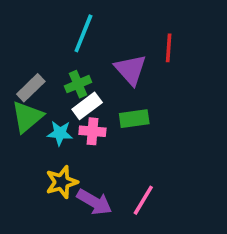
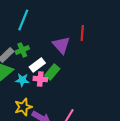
cyan line: (83, 33) -> (23, 20), moved
green cross: (78, 84) -> (22, 50), moved
green rectangle: (134, 119) -> (52, 72), moved, turned -42

